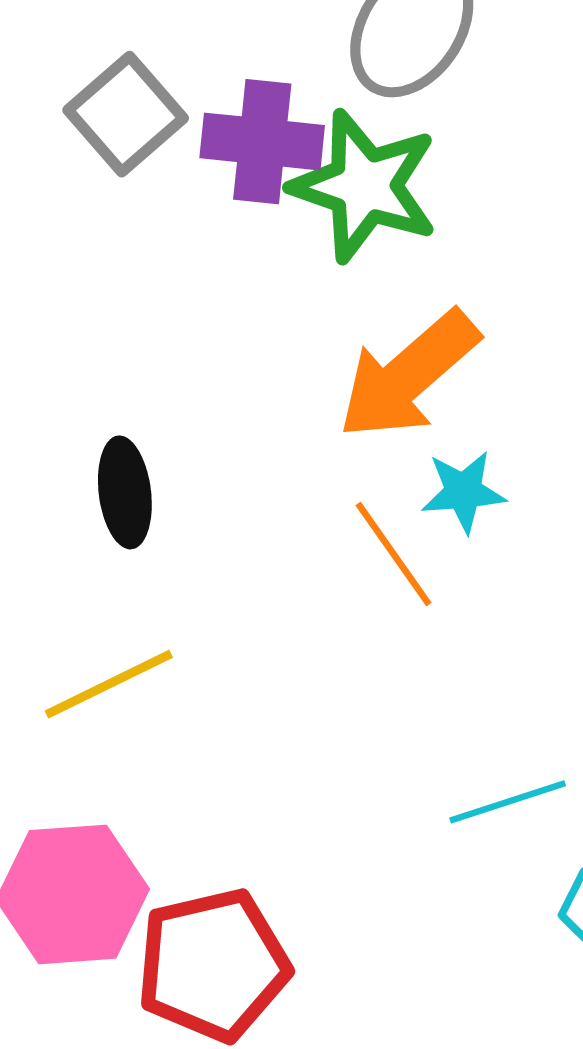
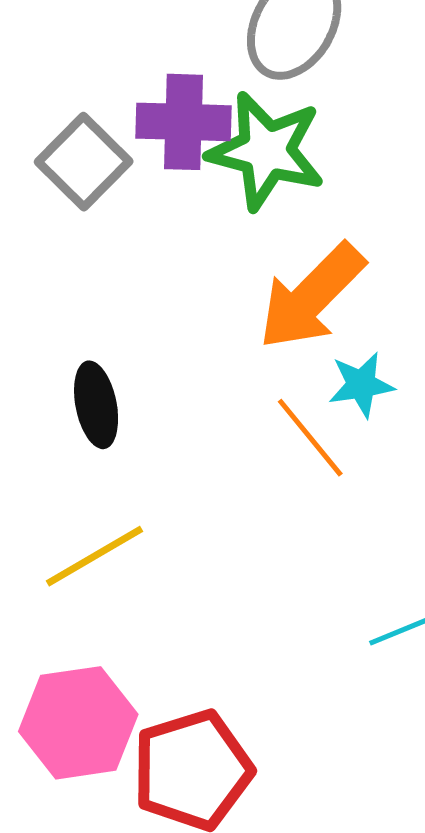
gray square: (126, 114) -> (84, 162), moved

